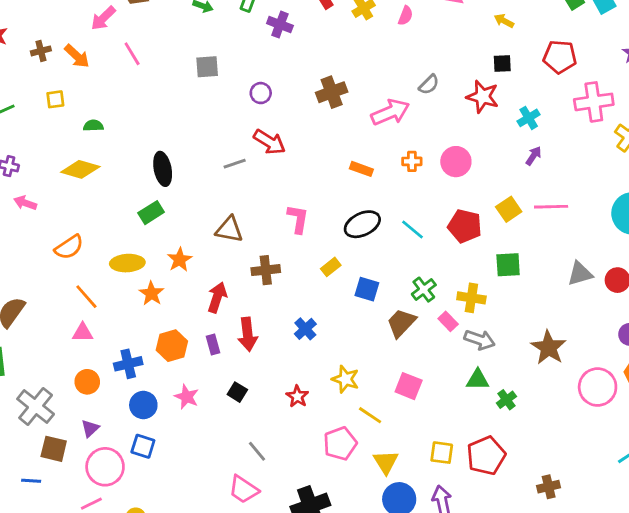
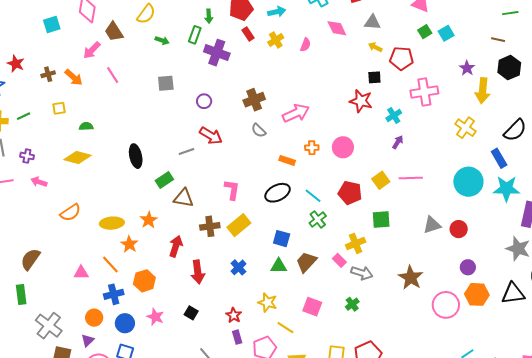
purple cross: (280, 25) -> (217, 53), size x1.4
red pentagon: (560, 57) -> (402, 58), moved
gray semicircle: (429, 85) -> (259, 130), moved, turned 91
pink cross: (594, 102) -> (424, 92), moved
orange rectangle: (361, 169) -> (287, 160), moved
green rectangle: (151, 213) -> (164, 180), moved
yellow rectangle: (331, 267) -> (239, 225), moved, size x1.6
green cross: (424, 290) -> (318, 219), moved
orange line: (86, 297) -> (110, 264), moved
yellow cross: (471, 298) -> (356, 243), turned -30
purple rectangle: (213, 345) -> (237, 337), moved
green triangle: (478, 380) -> (279, 266), moved
orange circle: (87, 382) -> (94, 318), moved
green cross: (506, 400) -> (352, 304), moved

